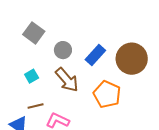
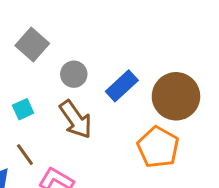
orange pentagon: (107, 94) -> (158, 147), moved
brown line: (36, 106) -> (25, 155), turned 63

